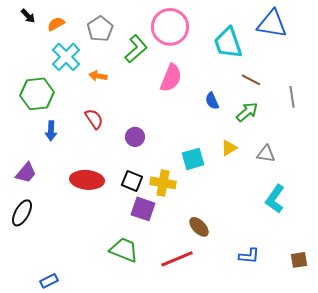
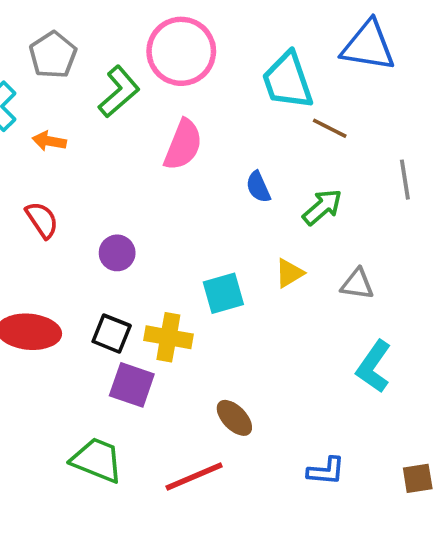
brown line: (251, 80) -> (330, 128), moved

